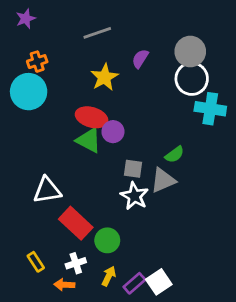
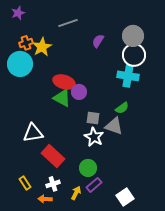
yellow star: (104, 77) -> (42, 47), moved
cyan cross: (210, 109) -> (128, 76), moved
gray triangle: (163, 180) -> (114, 126), turned 42
green circle: (107, 240) -> (88, 168), moved
white square: (159, 282) -> (125, 197), moved
purple rectangle: (134, 283) -> (94, 185), moved

